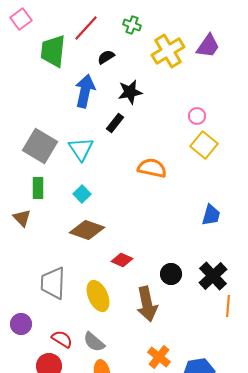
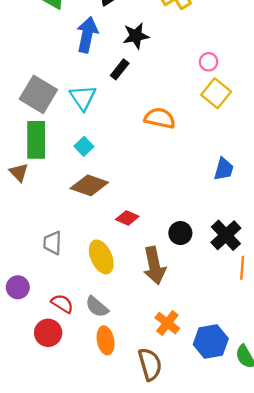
green rectangle: (38, 188) -> (36, 140), size x1.6
gray trapezoid: (53, 283) -> (52, 243), size x0.7

